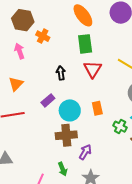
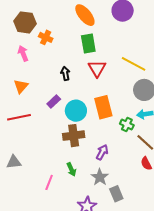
orange rectangle: (97, 108) -> (103, 107), size x1.6
purple arrow: (85, 152) -> (102, 152), moved

